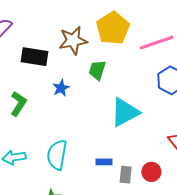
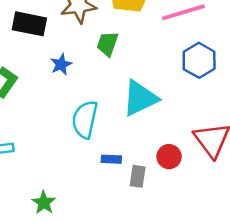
cyan semicircle: (57, 155) -> (85, 119), moved
red circle: (151, 172) -> (169, 157), moved

